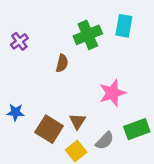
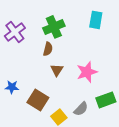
green cross: (88, 35) -> (54, 27), moved
purple cross: (19, 41) -> (15, 32), size x1.5
brown triangle: (77, 121) -> (57, 70), moved

